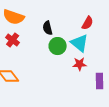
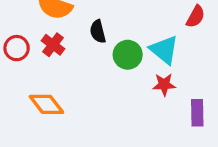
red semicircle: (88, 23) -> (196, 17), moved
black semicircle: (48, 28) -> (98, 31), moved

